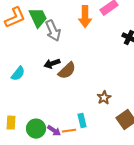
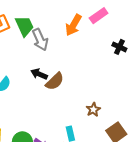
orange arrow: (85, 17) -> (73, 25), turned 30
black arrow: (52, 64) -> (39, 74), turned 42

